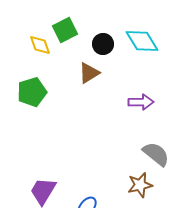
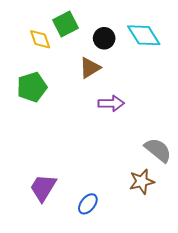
purple arrow: (141, 102) -> (111, 103), moved

